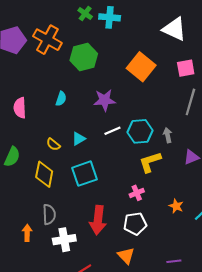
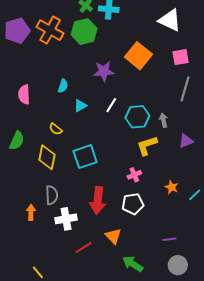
green hexagon: (84, 57) -> (84, 32), moved
purple star: (105, 100) -> (104, 71), moved
white line: (112, 131) -> (111, 105), moved, turned -35
cyan triangle: (79, 139) -> (80, 106), moved
orange triangle: (126, 256) -> (113, 236), moved

